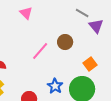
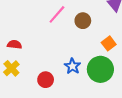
pink line: (40, 51) -> (57, 14), moved

